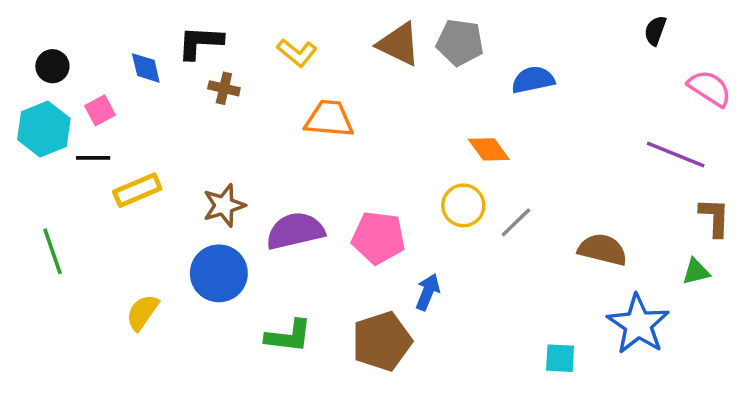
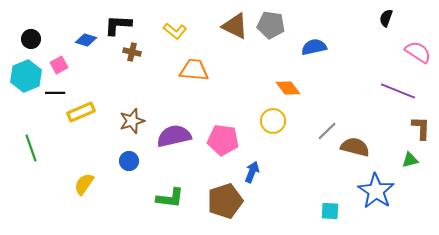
blue diamond: (146, 68) -> (86, 40), turned -60
gray line: (516, 222) -> (327, 131), moved
blue circle: (219, 273) -> (129, 161), size x0.6

